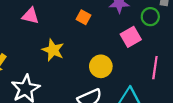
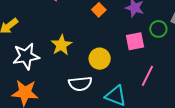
yellow star: (53, 50) -> (61, 45), moved

